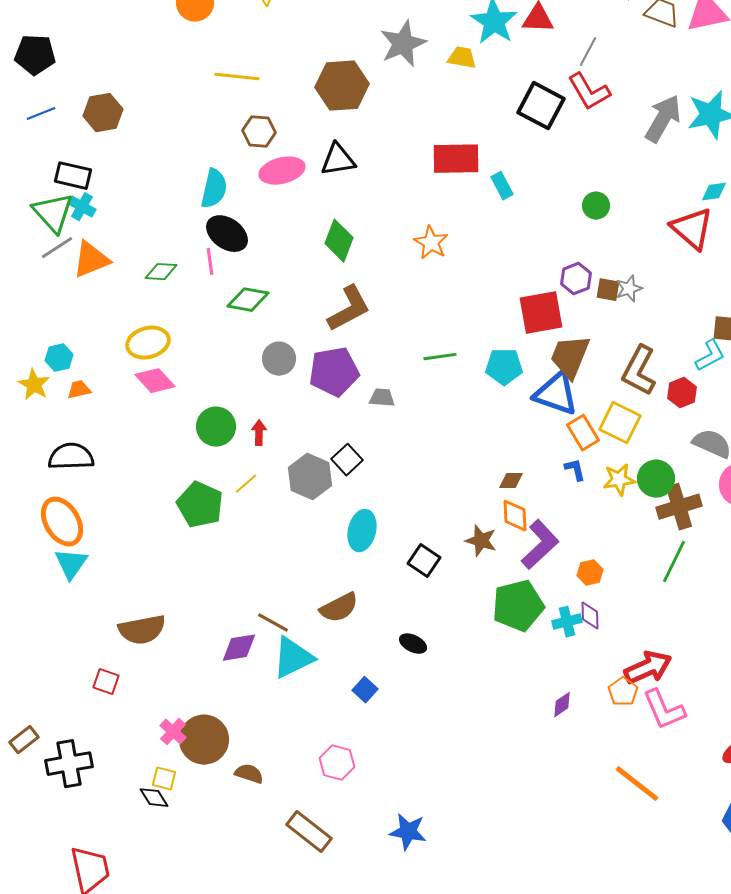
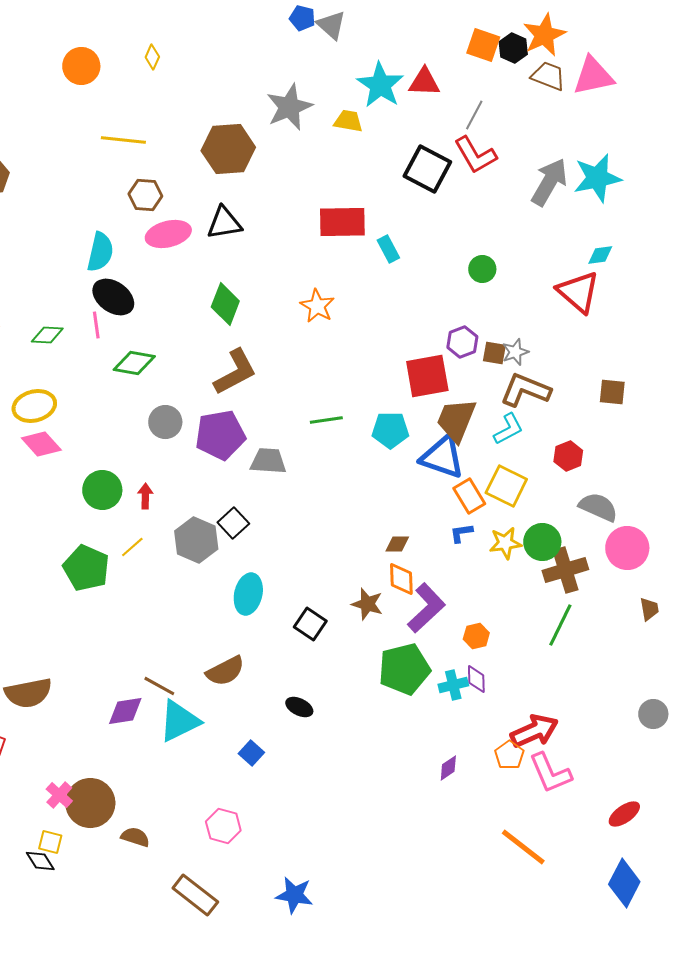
cyan L-shape: (710, 356) -> (508, 429), moved
brown L-shape: (639, 371) -> (525, 390), moved, turned 84
gray trapezoid: (382, 398) -> (268, 461), size x1.4
blue L-shape: (575, 470) -> (461, 533), turned -85

